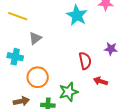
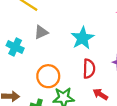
cyan star: (77, 15) -> (82, 38), moved
orange circle: (38, 77) -> (48, 76), moved

